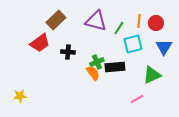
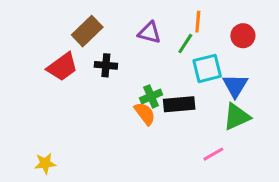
purple triangle: (96, 21) -> (149, 33), size x0.7
orange line: (139, 21) -> (198, 22), moved
blue triangle: (164, 47) -> (235, 86), moved
black cross: (68, 52) -> (106, 65), moved
yellow star: (20, 96) -> (45, 163), moved

